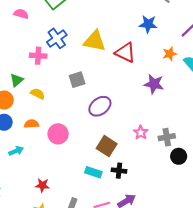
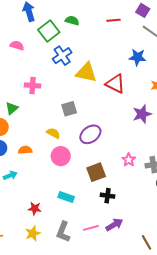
blue cross: (57, 38) -> (62, 56), moved
purple star: (154, 84) -> (142, 114), turned -30
yellow semicircle: (38, 94) -> (53, 133), moved
pink circle: (58, 134) -> (61, 156), moved
brown square: (107, 146) -> (96, 172), turned 36
cyan rectangle: (93, 172) -> (66, 197), moved

